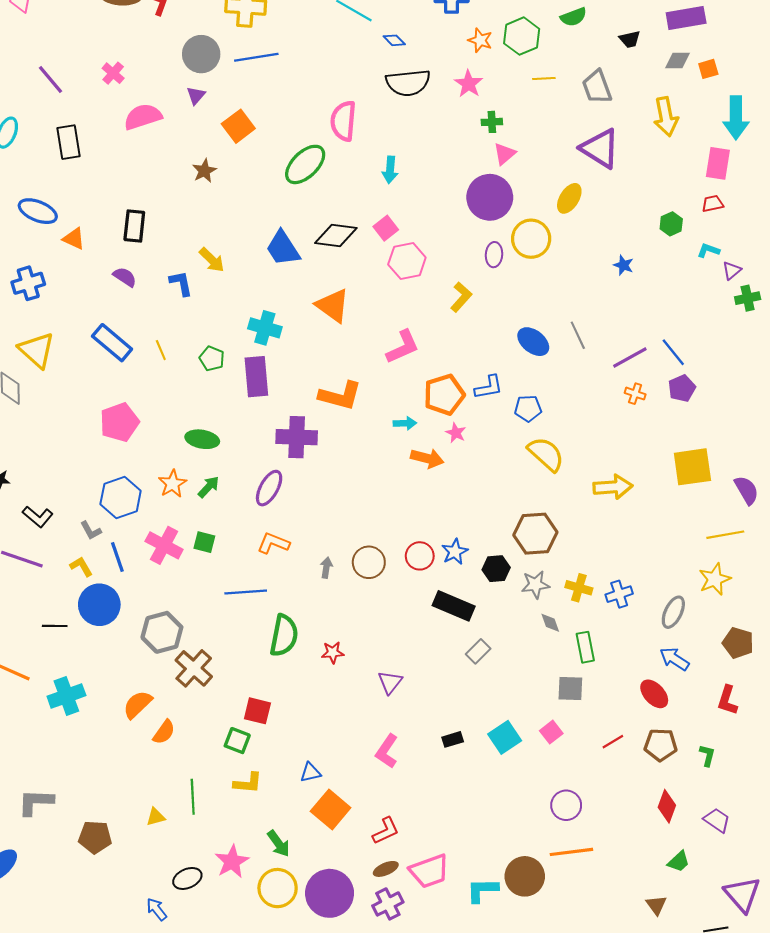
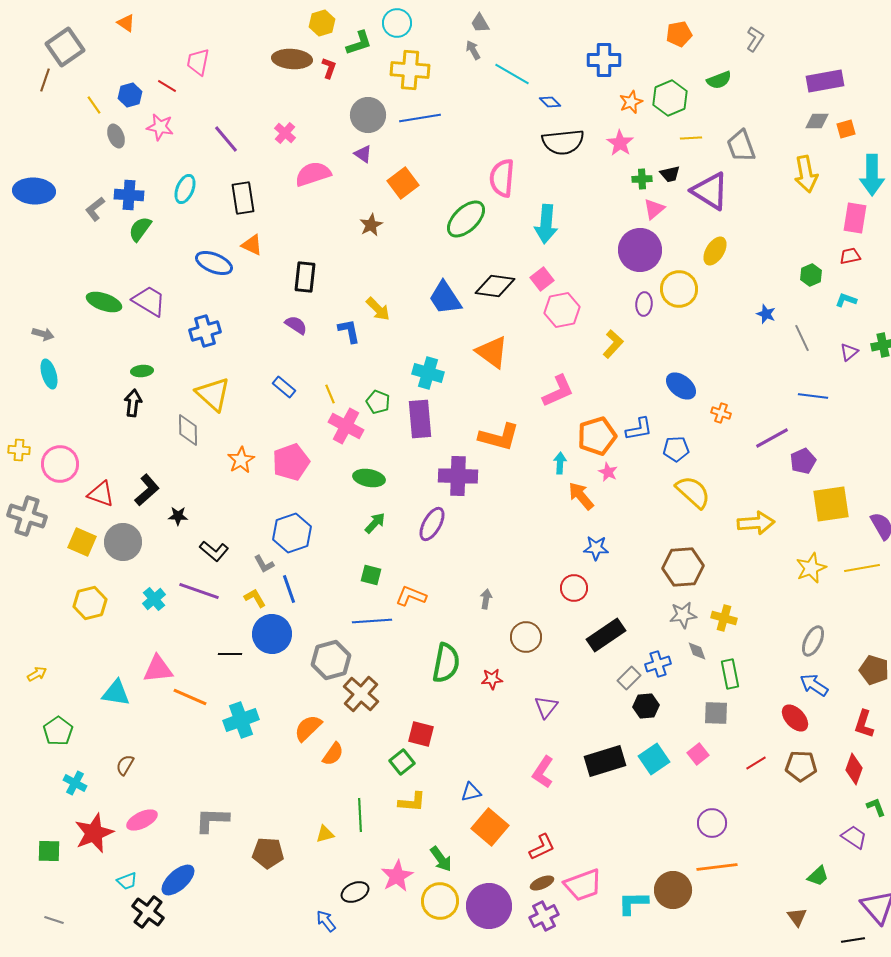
black trapezoid: (630, 39) -> (670, 174), moved
orange star: (480, 40) -> (631, 102), turned 30
purple triangle: (196, 95) -> (363, 154), turned -36
purple triangle: (600, 149) -> (710, 191), moved
cyan arrow: (390, 170) -> (546, 224), size x1.5
orange triangle: (74, 239) -> (252, 245), moved
purple triangle: (732, 271) -> (849, 352), moved
gray line: (578, 335) -> (802, 338), moved
blue rectangle: (112, 343) -> (284, 387), size x0.6
blue line: (673, 352) -> (813, 396), turned -44
purple line: (630, 358) -> (772, 438), moved
purple pentagon: (682, 388) -> (803, 461), moved
orange cross: (635, 394) -> (721, 413), moved
cyan arrow: (405, 423) -> (560, 463), turned -85
orange arrow: (427, 458) -> (581, 496), turned -144
orange star: (173, 484) -> (241, 460), moved
orange L-shape: (273, 543) -> (411, 596), moved
pink cross: (164, 545) -> (346, 426), moved
blue star: (455, 552) -> (596, 548), moved, turned 30
brown circle: (369, 562) -> (526, 637), moved
black hexagon: (496, 569) -> (646, 706), moved
yellow star: (715, 579) -> (811, 568), moved
blue line: (246, 592) -> (372, 621), moved
blue cross: (619, 594) -> (658, 664), moved
black rectangle: (454, 606) -> (606, 635), turned -57
black rectangle: (453, 739) -> (605, 761), size x2.0
green square: (237, 741) -> (402, 762), turned 30
green L-shape: (707, 755) -> (876, 807), moved, turned -35
red diamond: (667, 806) -> (854, 769), moved

